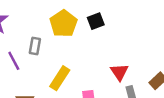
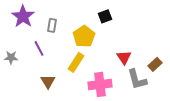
yellow pentagon: (63, 24) -> (84, 36), moved
gray rectangle: (35, 46) -> (52, 25), moved

